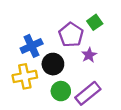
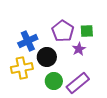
green square: (95, 22) -> (87, 31), moved, turned 32

